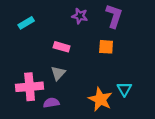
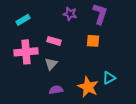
pink cross: (30, 87) -> (26, 52), moved
cyan triangle: (124, 89) -> (109, 78), turned 32
purple semicircle: (51, 103) -> (56, 90), moved

